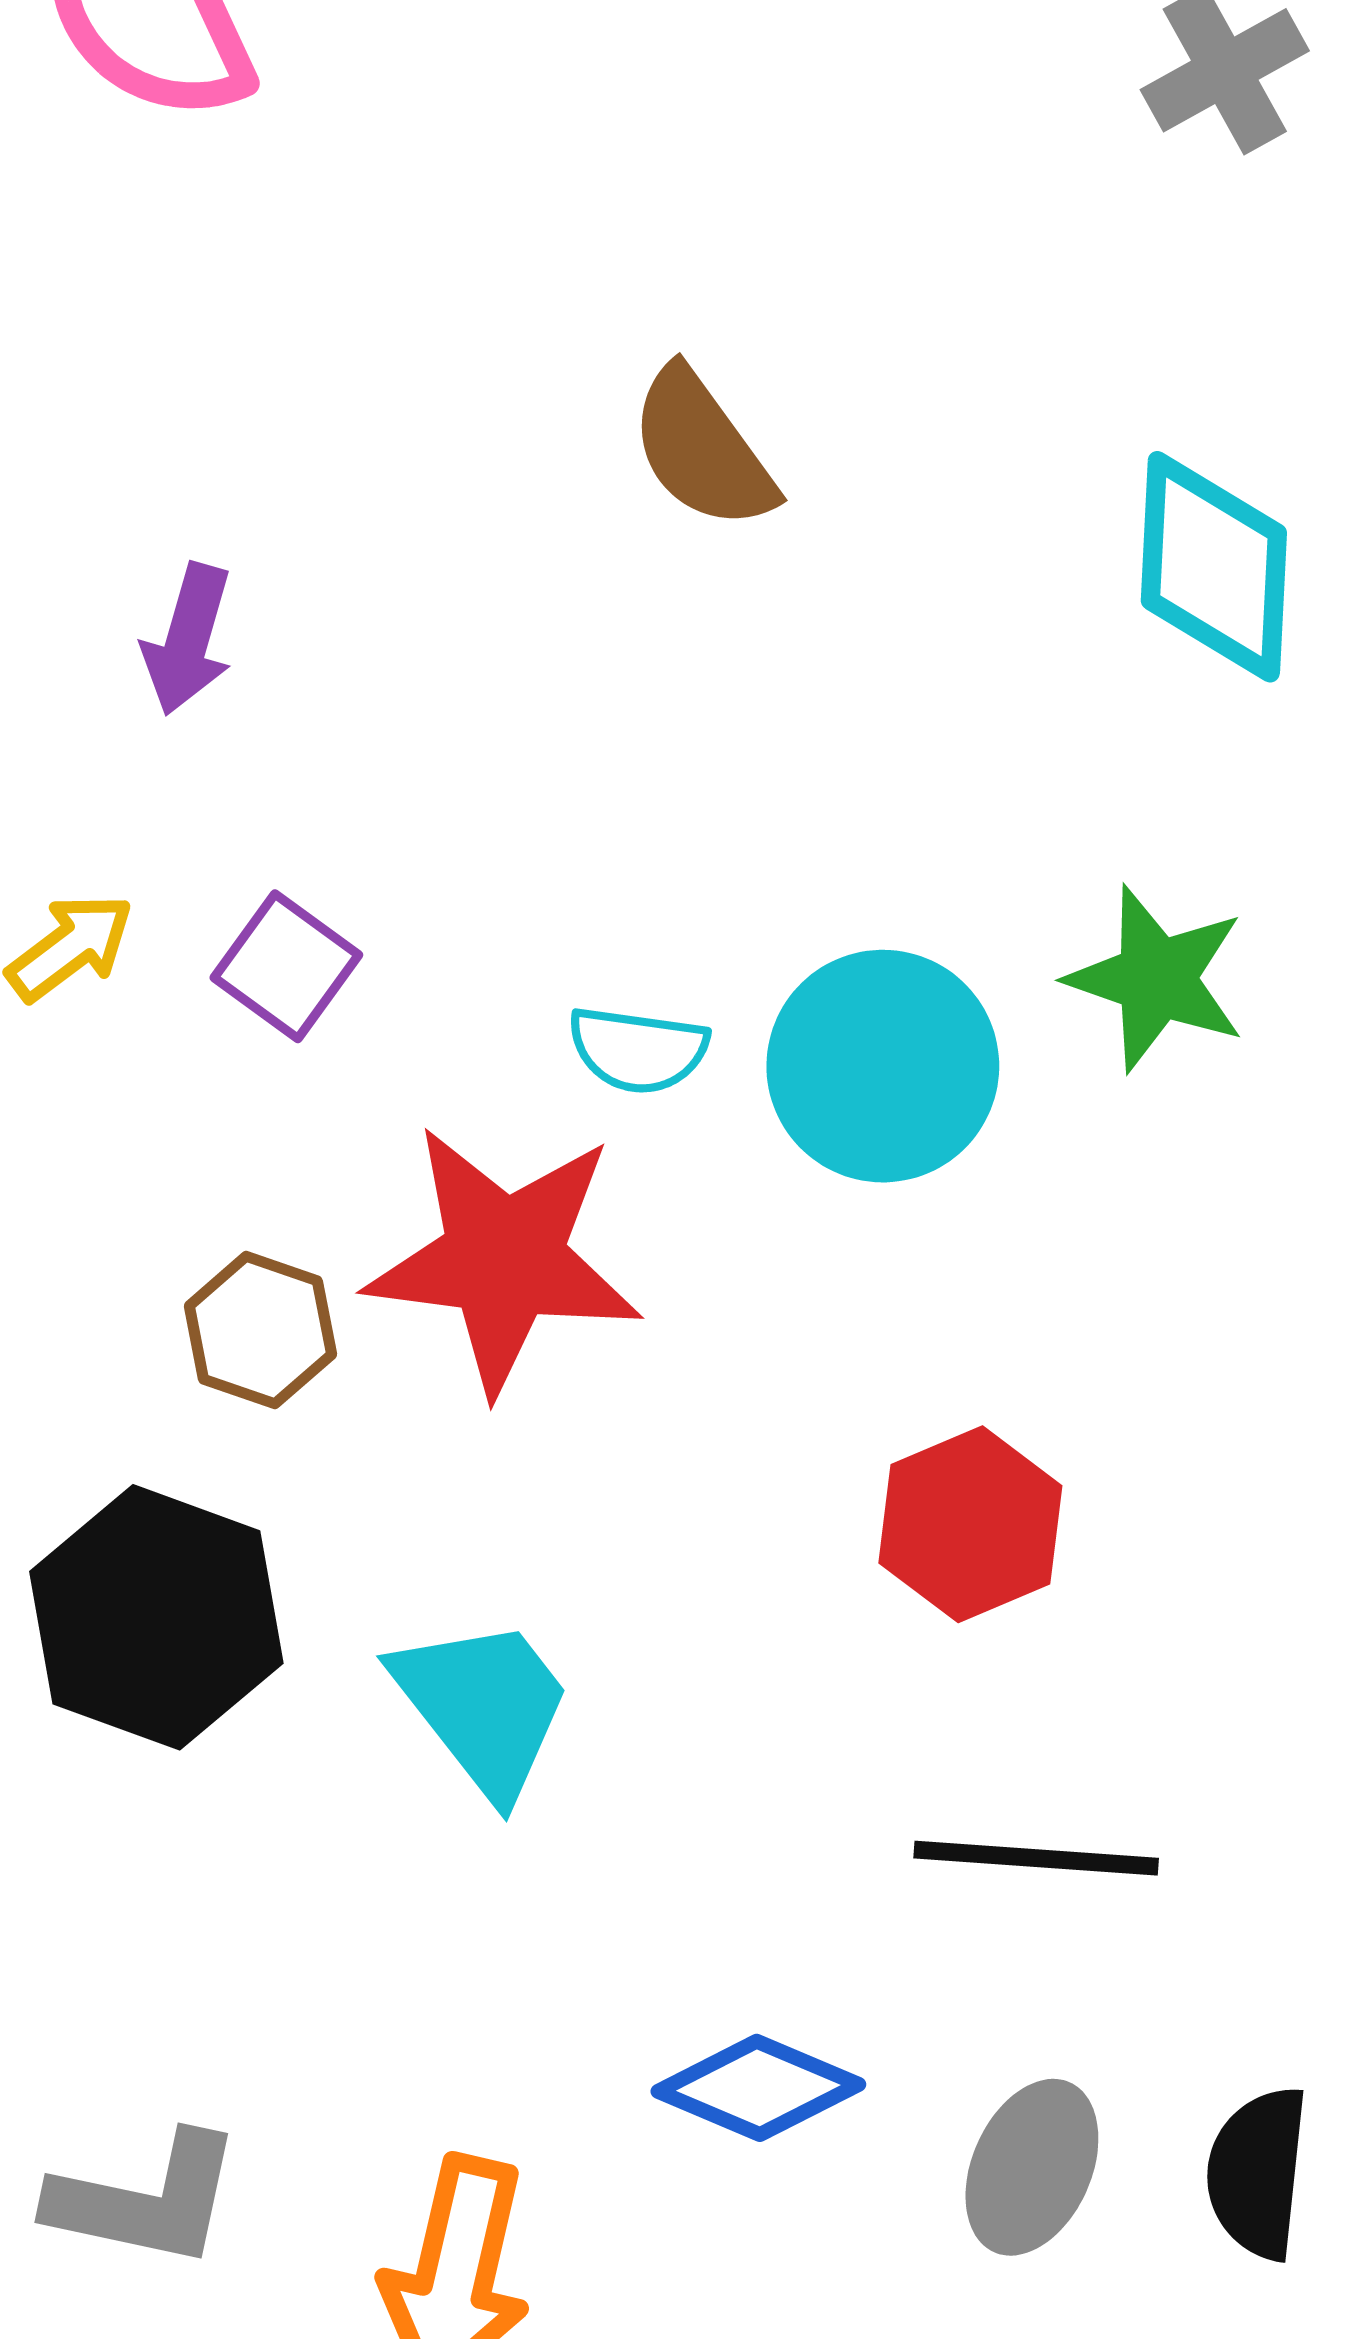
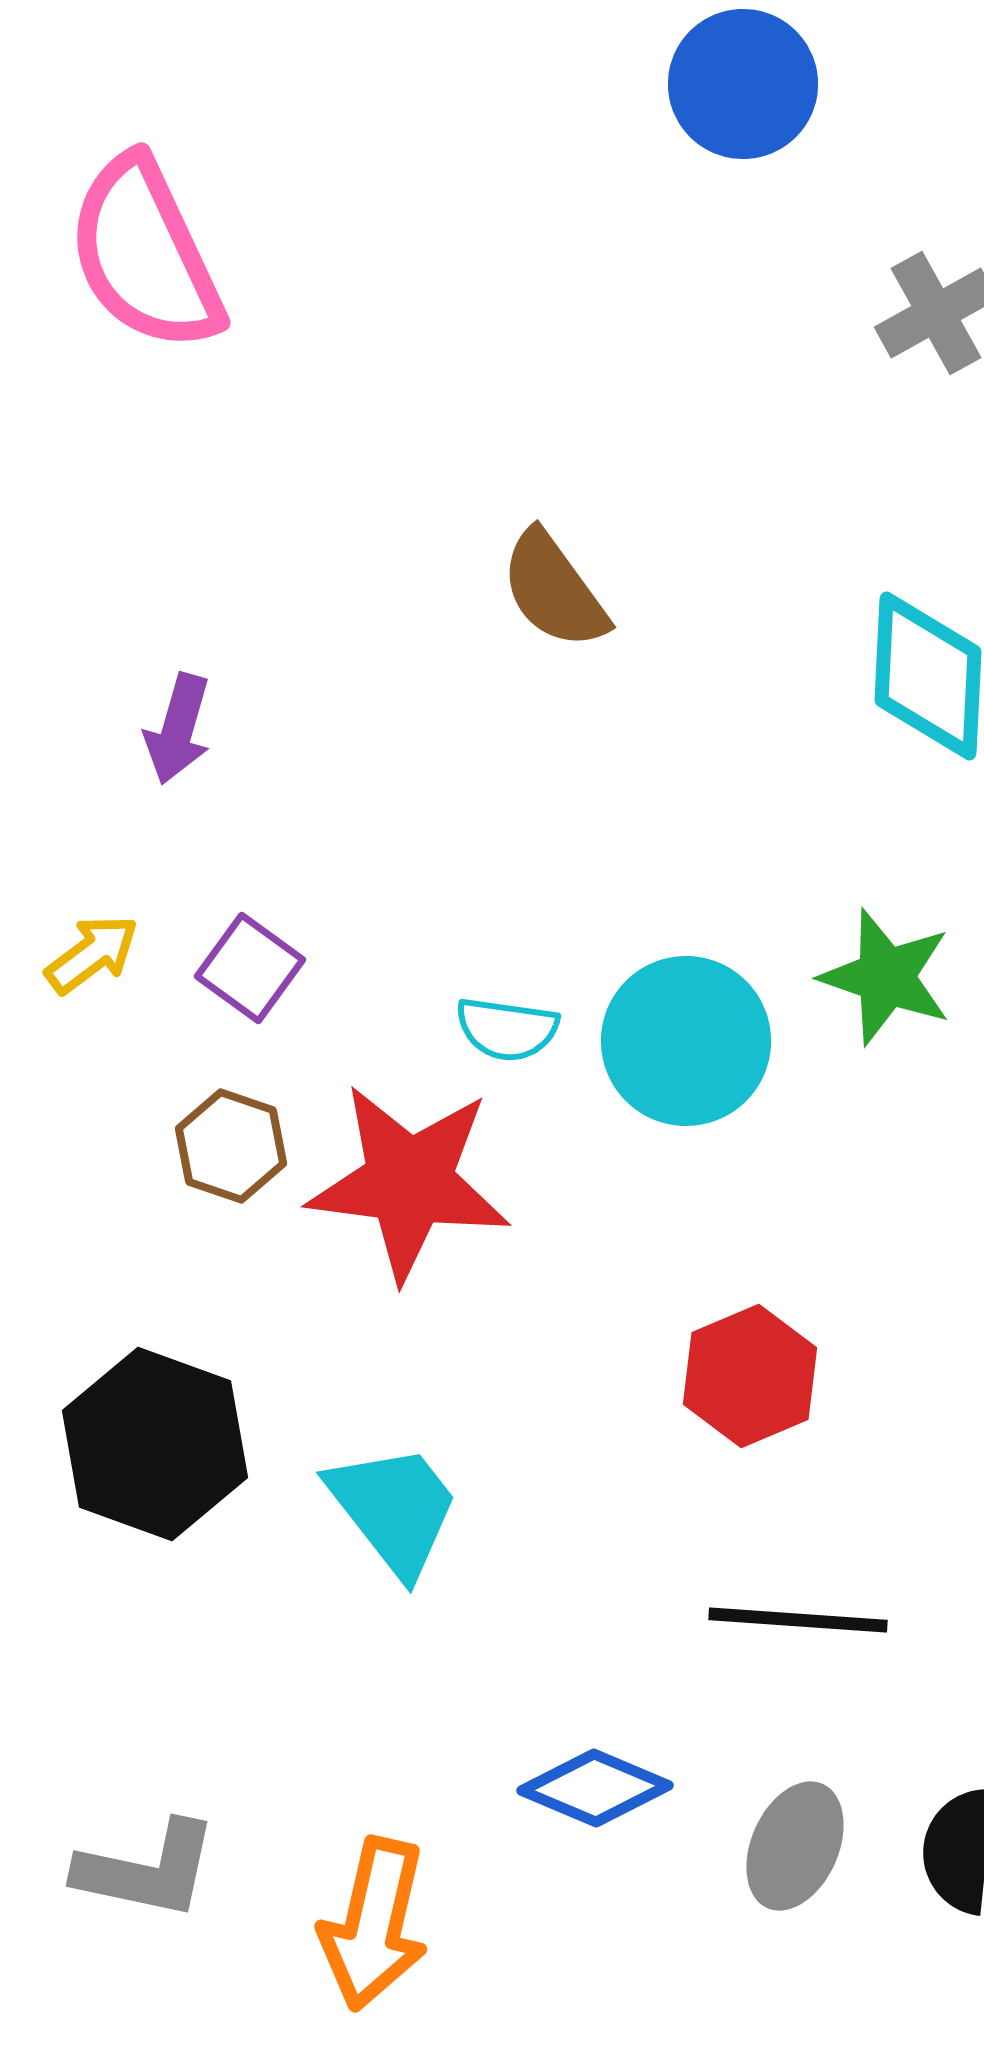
brown hexagon: (260, 1330) -> (231, 1146), moved

